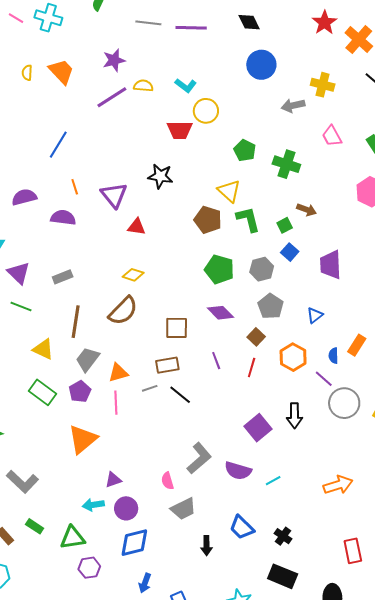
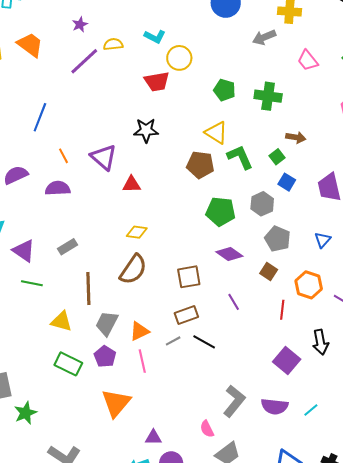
purple star: (114, 60) -> (80, 24), size x0.7
red line: (252, 368) -> (282, 310), moved
purple triangle: (113, 480) -> (153, 437), turned 30

